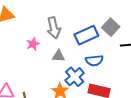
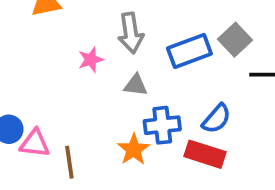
blue semicircle: (94, 61) -> (217, 119), moved, turned -48
blue cross: (75, 77) -> (162, 125), turned 30

